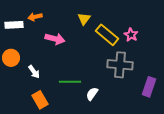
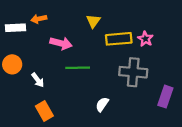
yellow rectangle: (107, 35) -> (119, 39), turned -45
green line: (70, 82) -> (78, 68), moved

